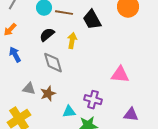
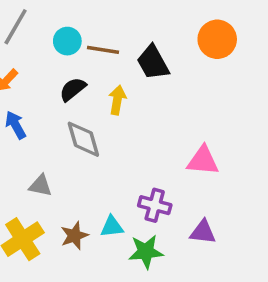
brown star: (48, 94) -> (74, 236), moved
purple triangle: (131, 115) -> (203, 232), moved

